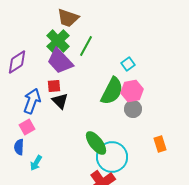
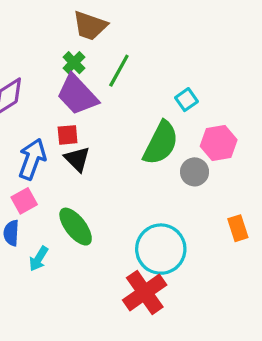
green cross: (58, 41) -> (74, 63), size x0.6
pink hexagon: (132, 91) -> (219, 143), moved
green ellipse: (96, 143) -> (76, 227), moved

